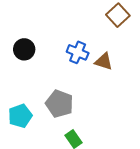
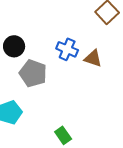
gray pentagon: (59, 104) -> (33, 73), moved

